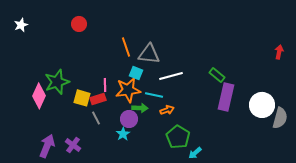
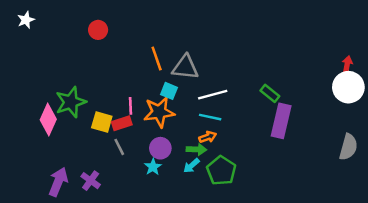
white star: (21, 25) -> (26, 20), moved
cyan line: (154, 95) -> (210, 117), moved
white circle: (262, 105) -> (348, 87), moved
green arrow: (140, 108) -> (196, 149), moved
cyan arrow: (195, 153) -> (191, 166), moved

